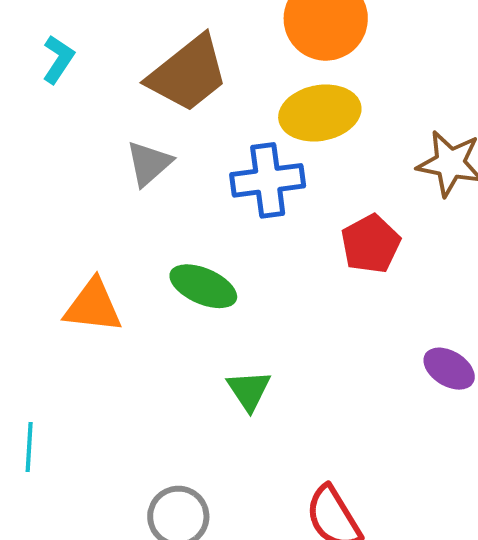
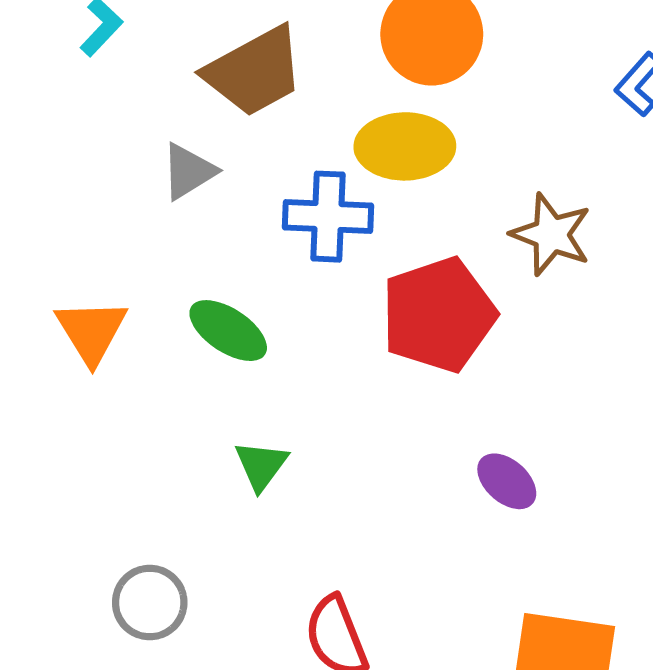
red pentagon: (371, 244) -> (438, 315), size x1.6
orange triangle: (93, 306) -> (91, 331), turned 42

